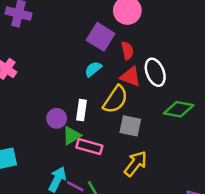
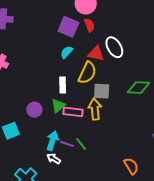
red semicircle: (127, 51) -> (89, 25), moved
green diamond: (179, 109) -> (139, 88), moved
purple circle: (57, 118) -> (34, 110), moved
yellow arrow: (135, 164) -> (95, 109), moved, turned -35

